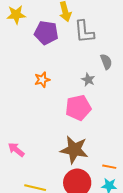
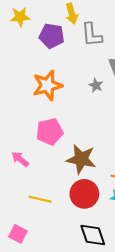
orange star: (42, 80) -> (47, 85), size x1.8
pink pentagon: (78, 108) -> (50, 132), moved

